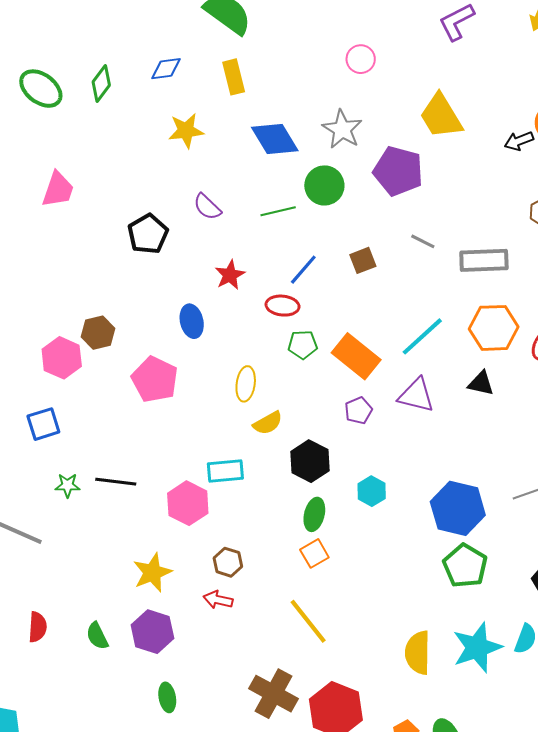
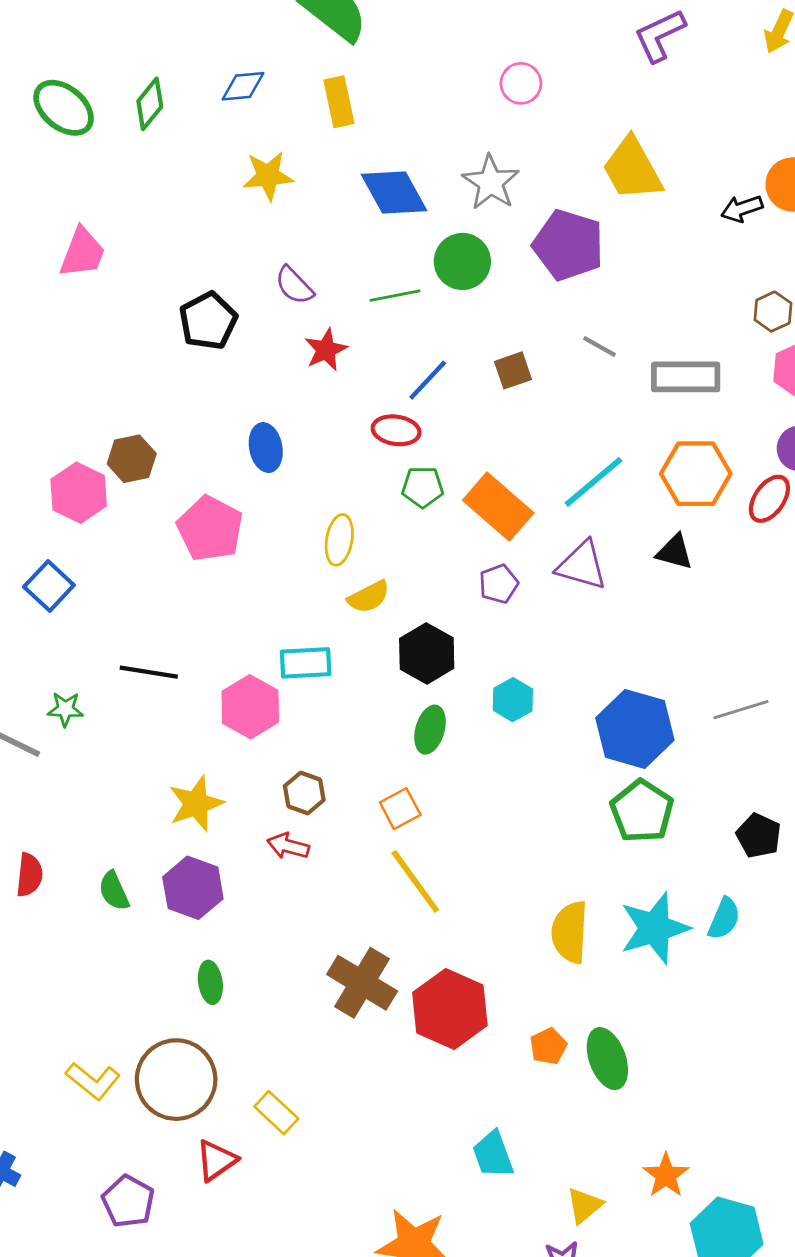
red star: (230, 275) -> (326, 350), moved
blue square: (43, 424) -> (49, 586), turned -32
green star: (67, 485) -> (65, 709), moved
orange square: (314, 553) -> (400, 809), moved

